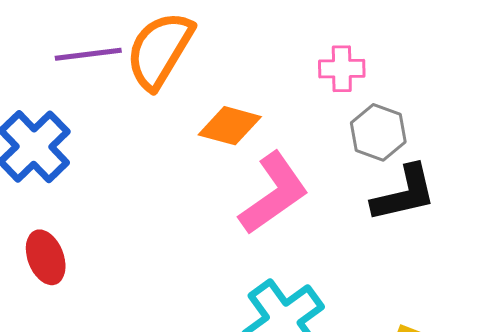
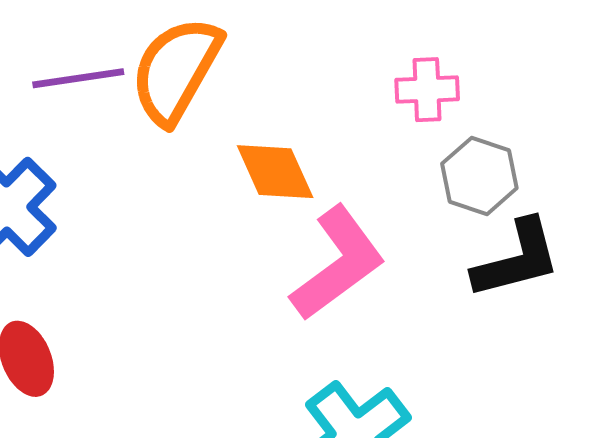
orange diamond: (230, 126) -> (275, 172), turned 52

